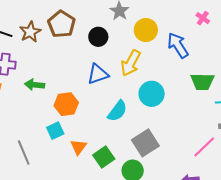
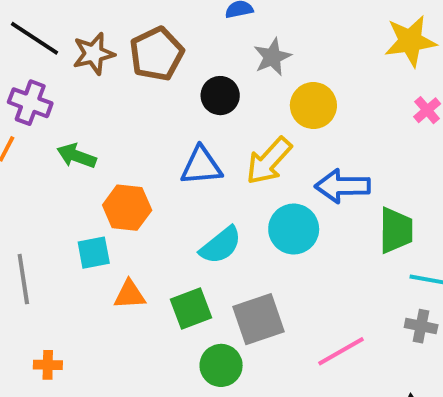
blue arrow: (178, 45) -> (342, 186), moved, turned -72
green trapezoid: (202, 82) -> (396, 230), turned -105
orange triangle: (78, 147) -> (130, 295), turned 36
pink line: (204, 147) -> (341, 351), moved
green square: (104, 157) -> (191, 308), moved

